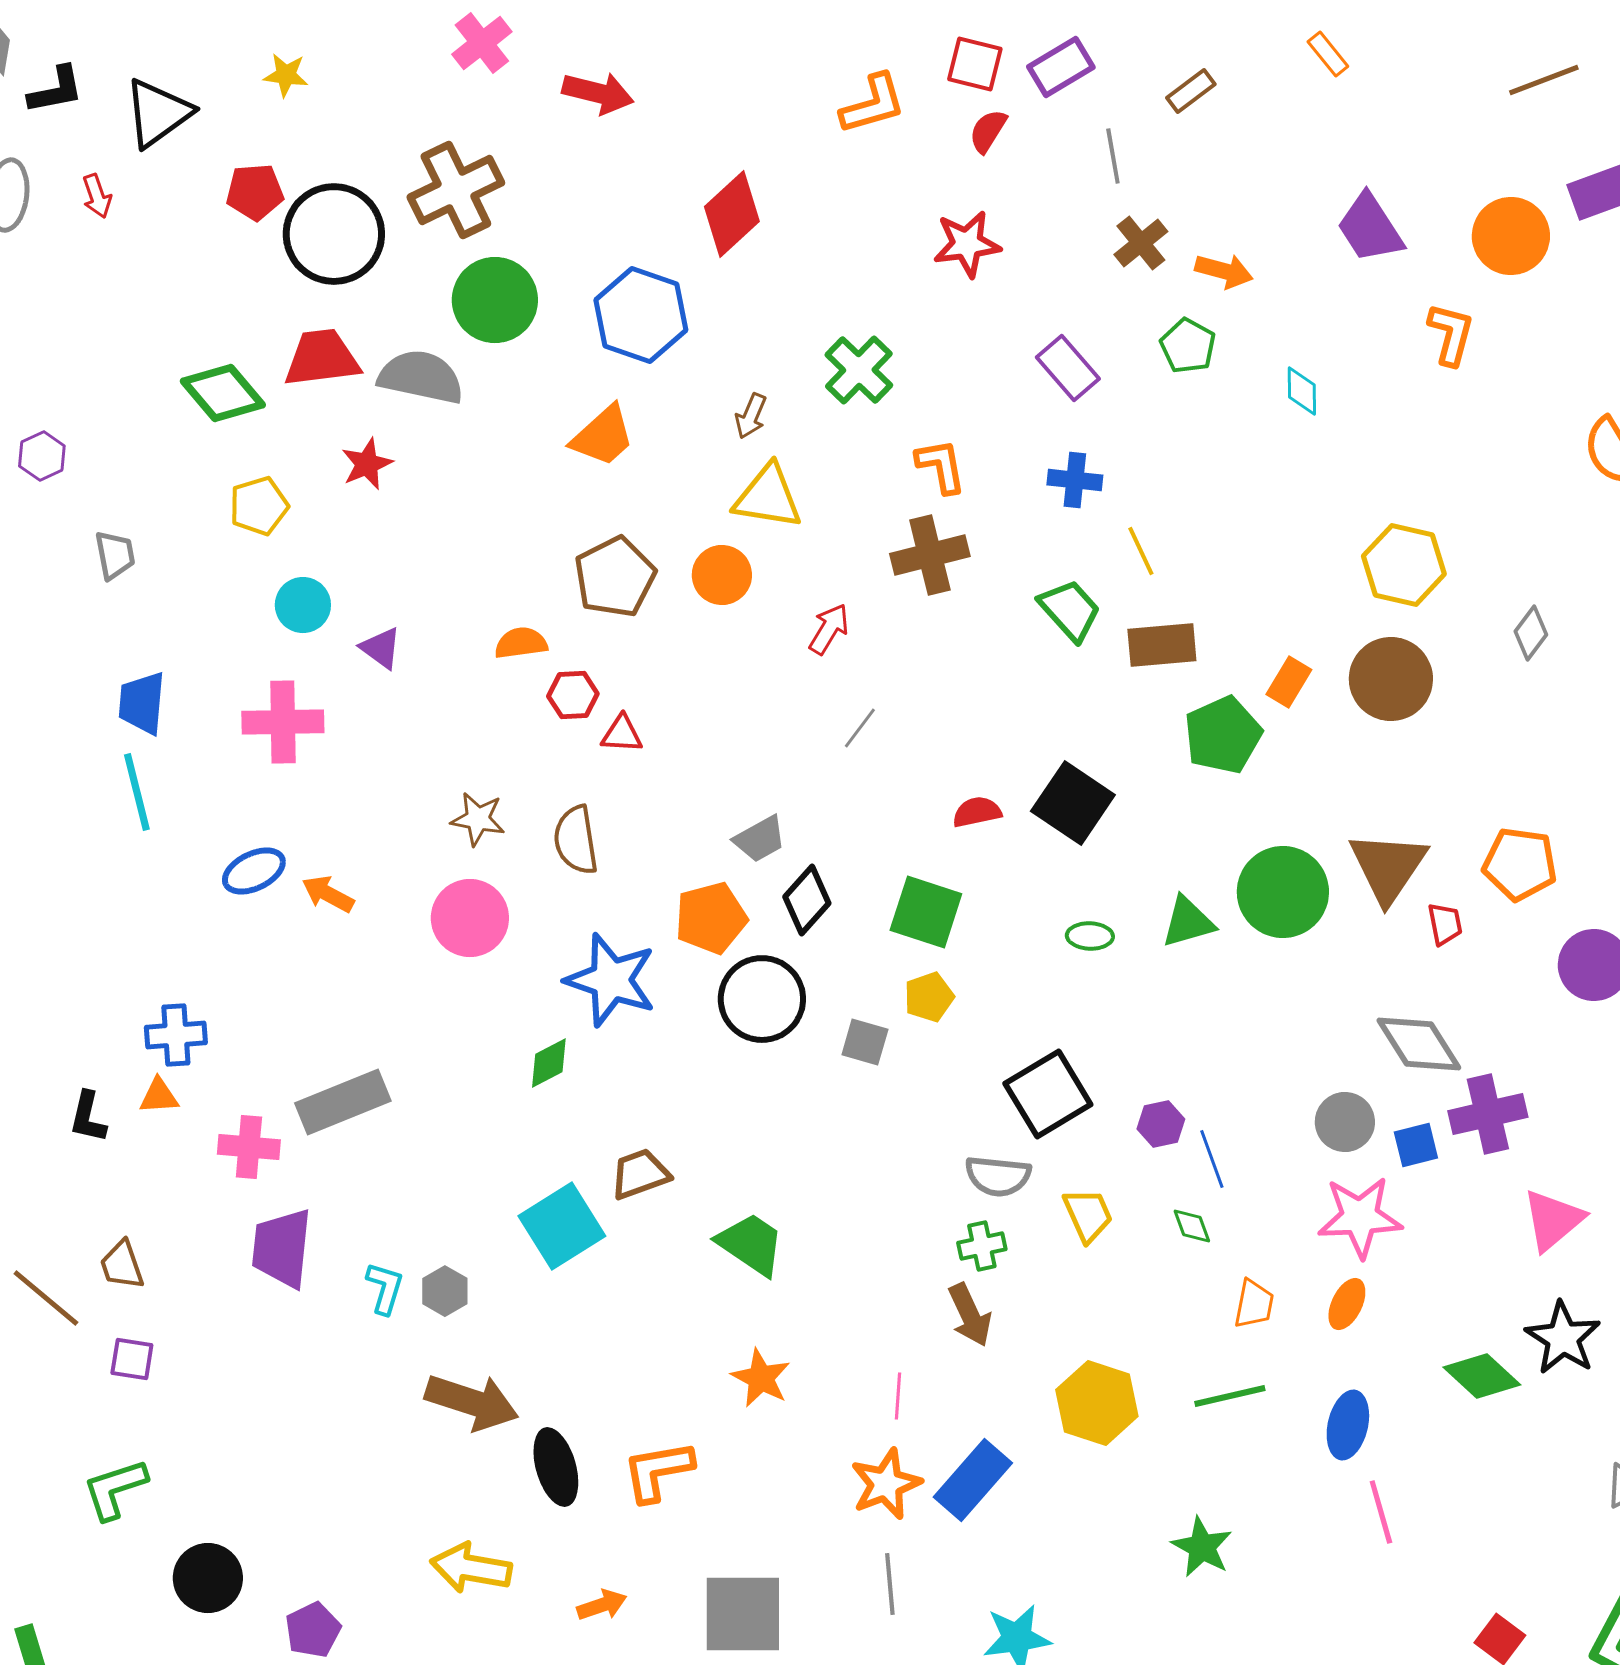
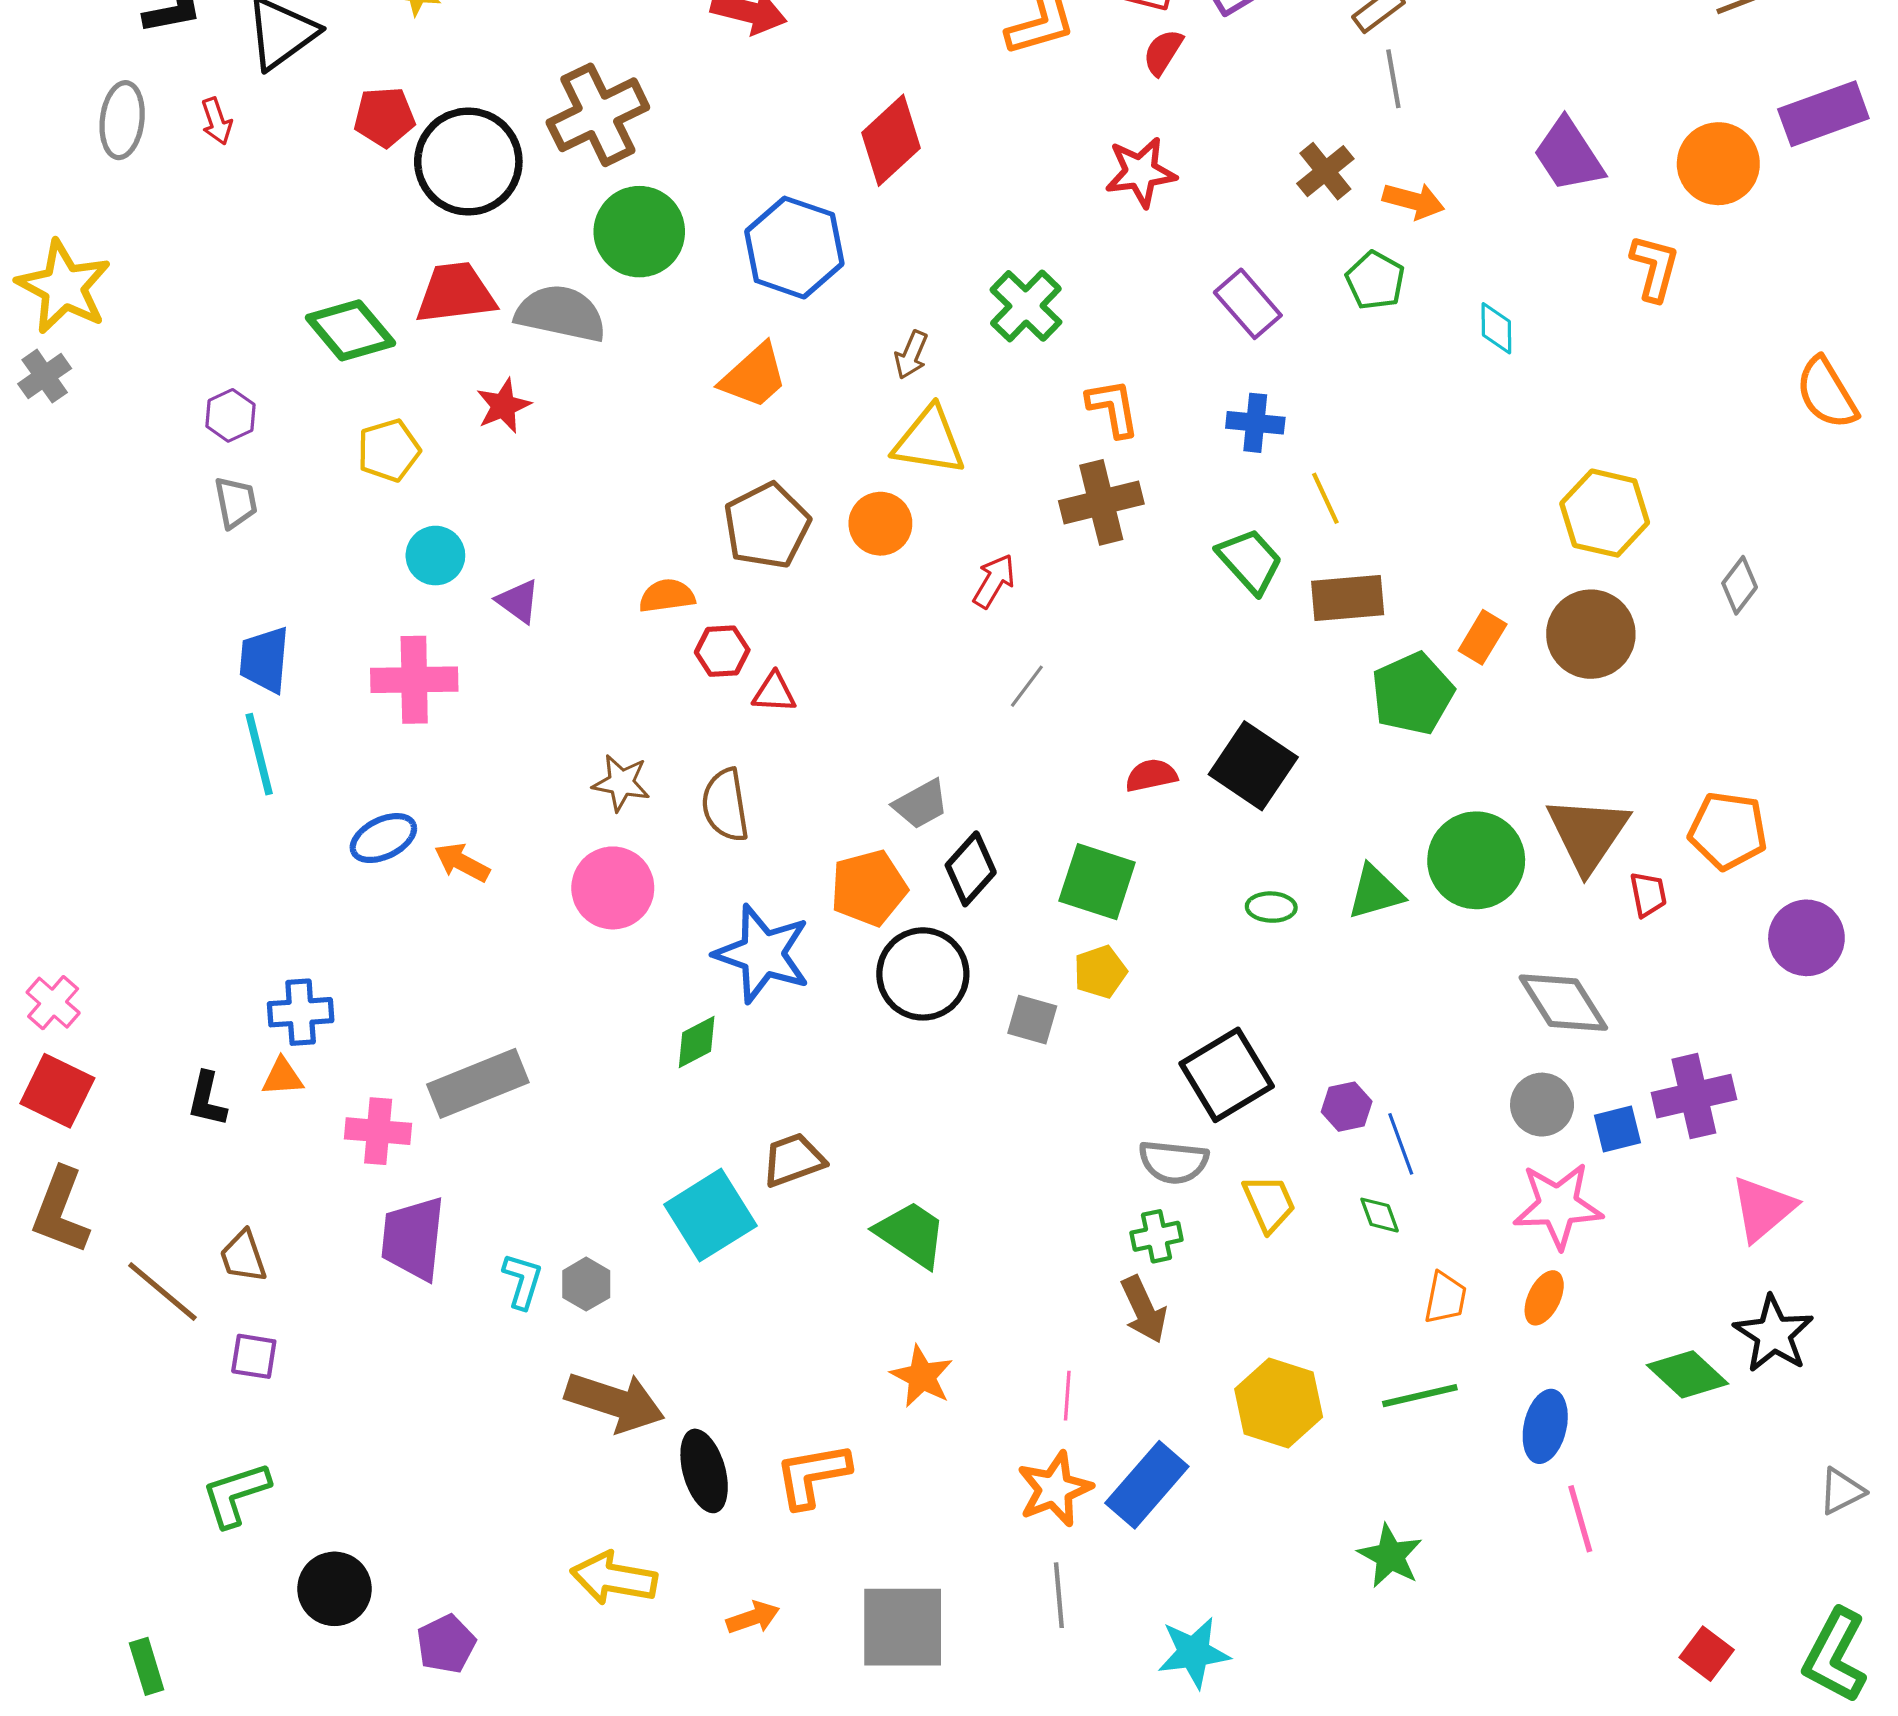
gray line: (1113, 156) -> (1393, 79), moved
purple hexagon: (42, 456) -> (230, 415), moved
gray diamond: (1419, 1044) -> (1563, 1003), moved

